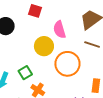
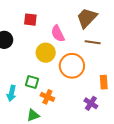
green square: (25, 73) -> (32, 82), turned -32

